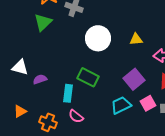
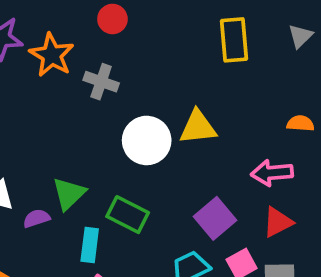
green triangle: (43, 22) -> (69, 194), moved
yellow triangle: (136, 39) -> (198, 127), moved, size x1.5

